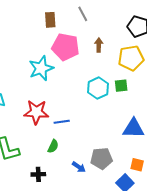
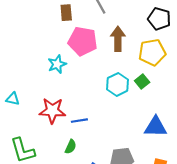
brown arrow: (99, 45) -> (118, 39), size x1.6
cyan star: (41, 68) -> (57, 64), size x0.7
green square: (121, 86) -> (142, 82), turned -32

